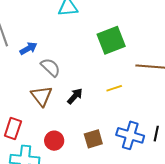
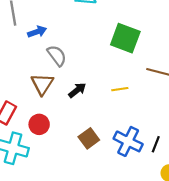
green square: (111, 40) -> (125, 38), turned 32
brown square: (93, 139) -> (89, 138), turned -30
red circle: (54, 141) -> (39, 124), moved

